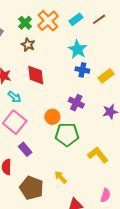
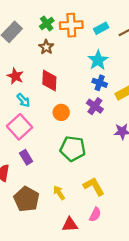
orange cross: (48, 21) -> (71, 25), turned 30
purple cross: (76, 103) -> (95, 106), moved
orange circle: (52, 117) -> (61, 112), moved
yellow L-shape: (98, 155) -> (94, 186), moved
pink semicircle: (105, 195) -> (95, 214), moved

